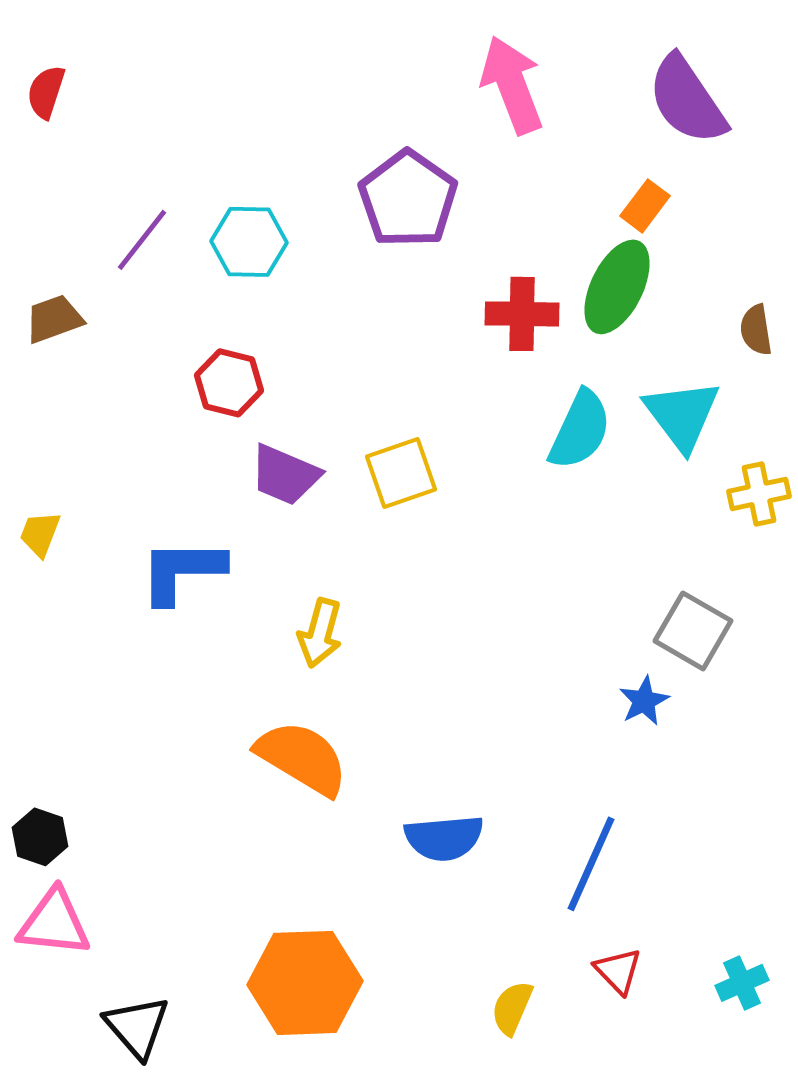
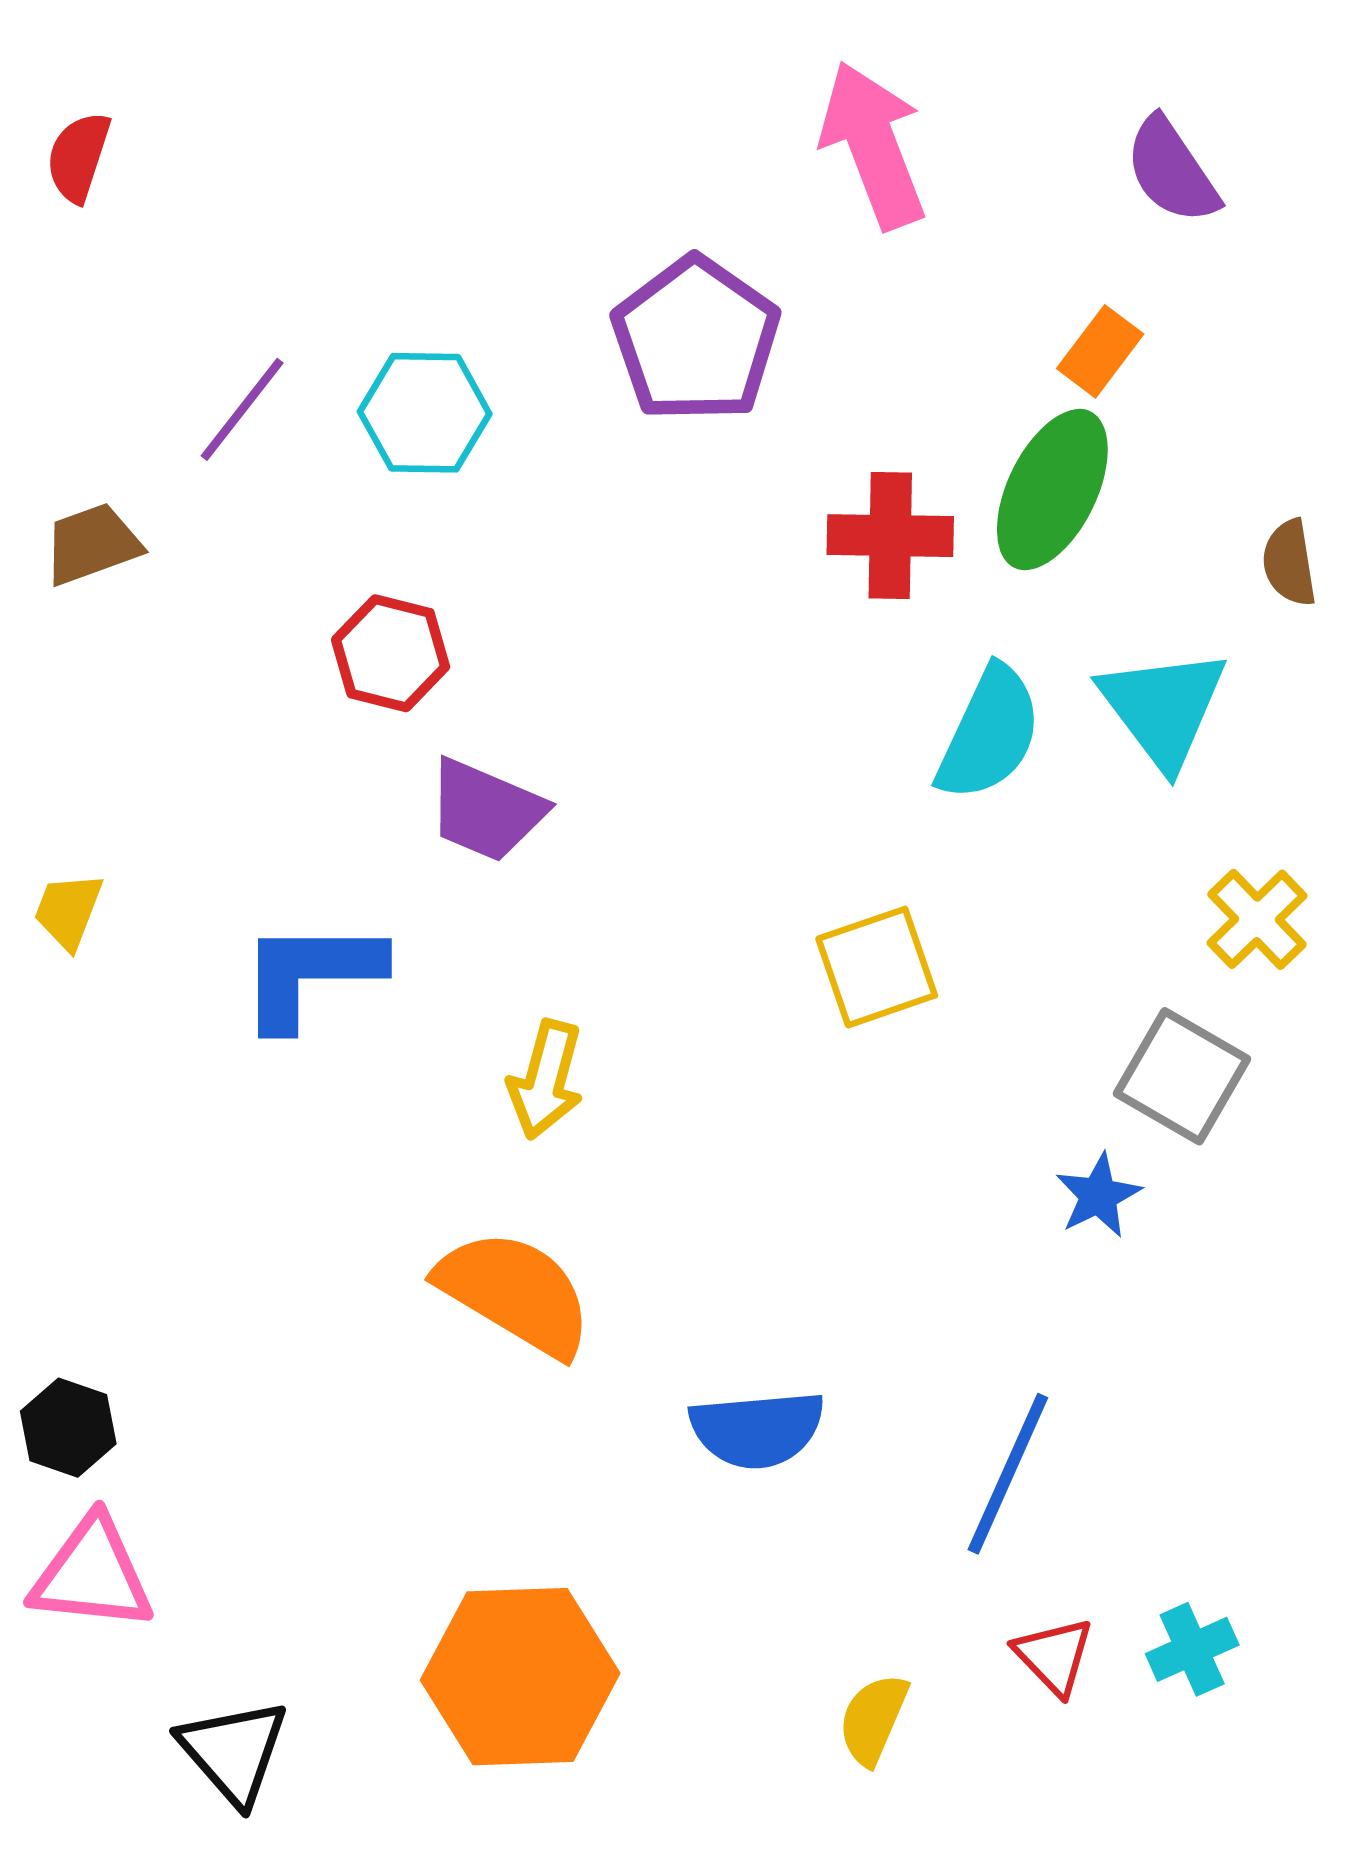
purple semicircle: (687, 100) -> (1172, 171), size x0.7
yellow square: (401, 473) -> (877, 967), moved
yellow cross: (759, 494) -> (1257, 919), moved, turned -32
cyan cross: (742, 983) -> (1192, 1649), moved

